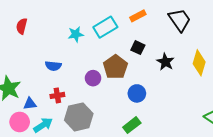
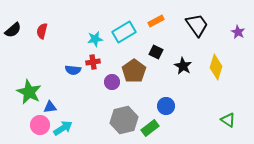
blue circle: (137, 93) -> (166, 106), moved
red cross: (57, 95) -> (93, 62), moved
gray hexagon: (79, 117) -> (124, 120), moved

